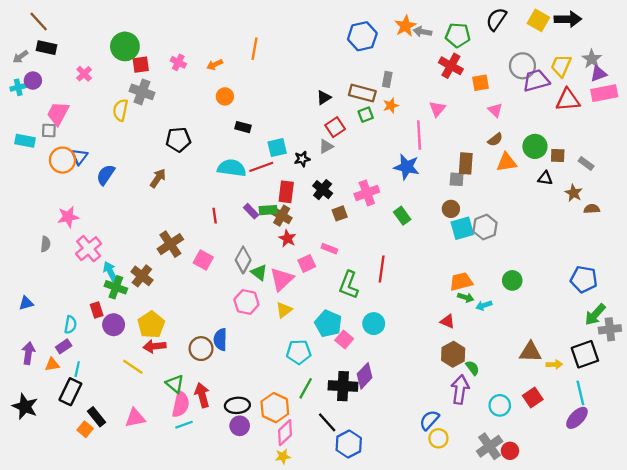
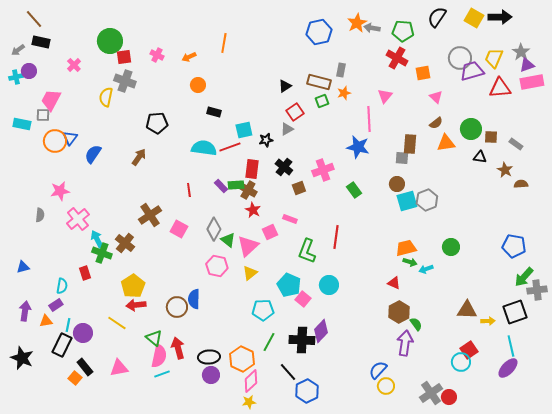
purple circle: (114, 325) -> (83, 333), moved
cyan circle: (500, 405) -> (461, 362), moved

